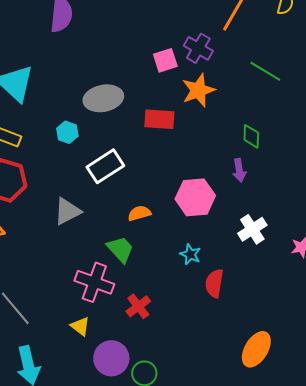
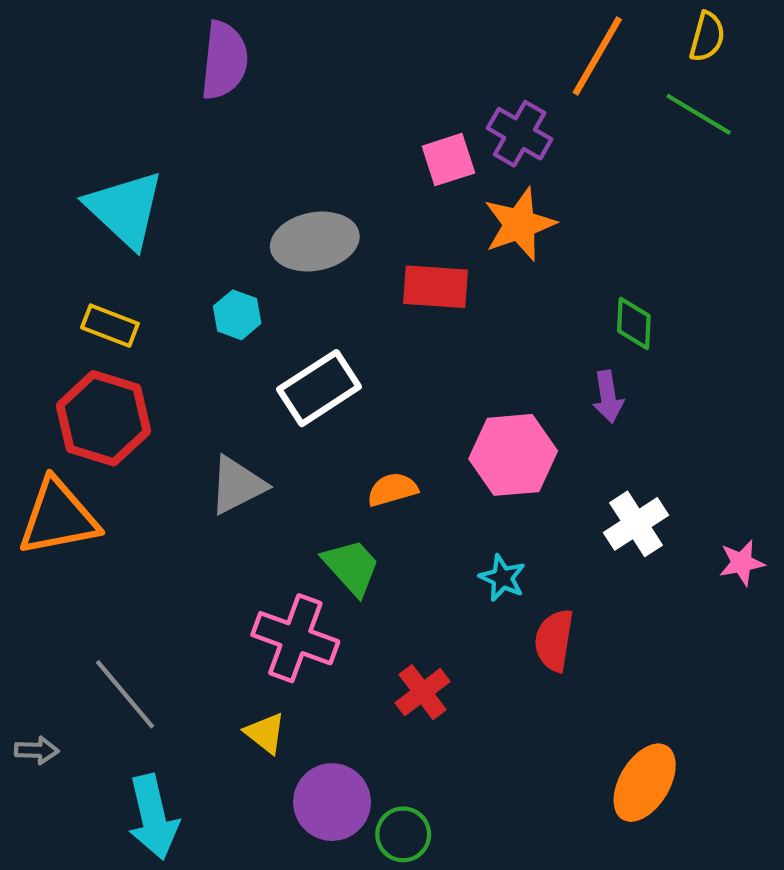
green line: (265, 71) -> (699, 114), moved
red cross: (138, 306) -> (423, 692), moved

